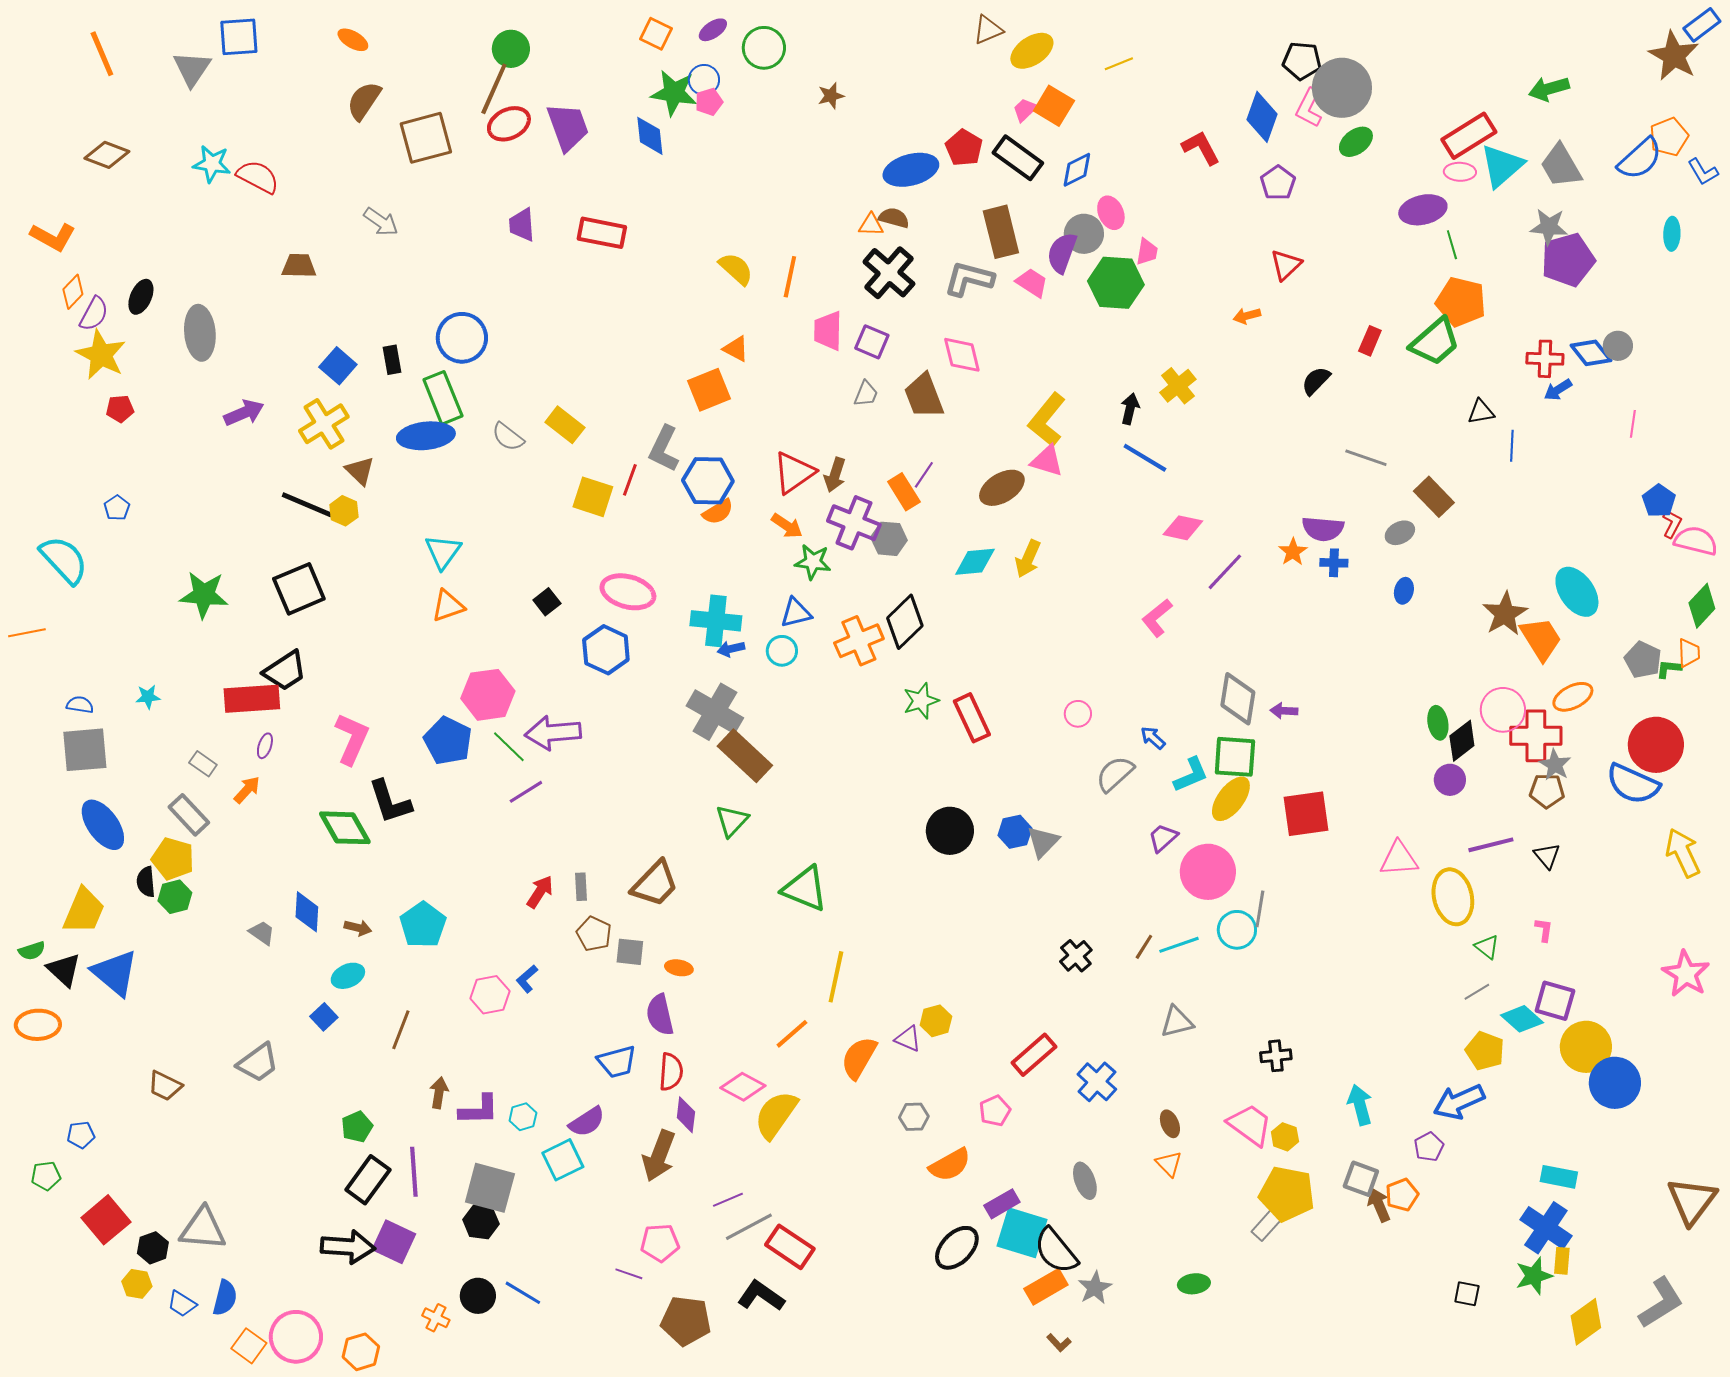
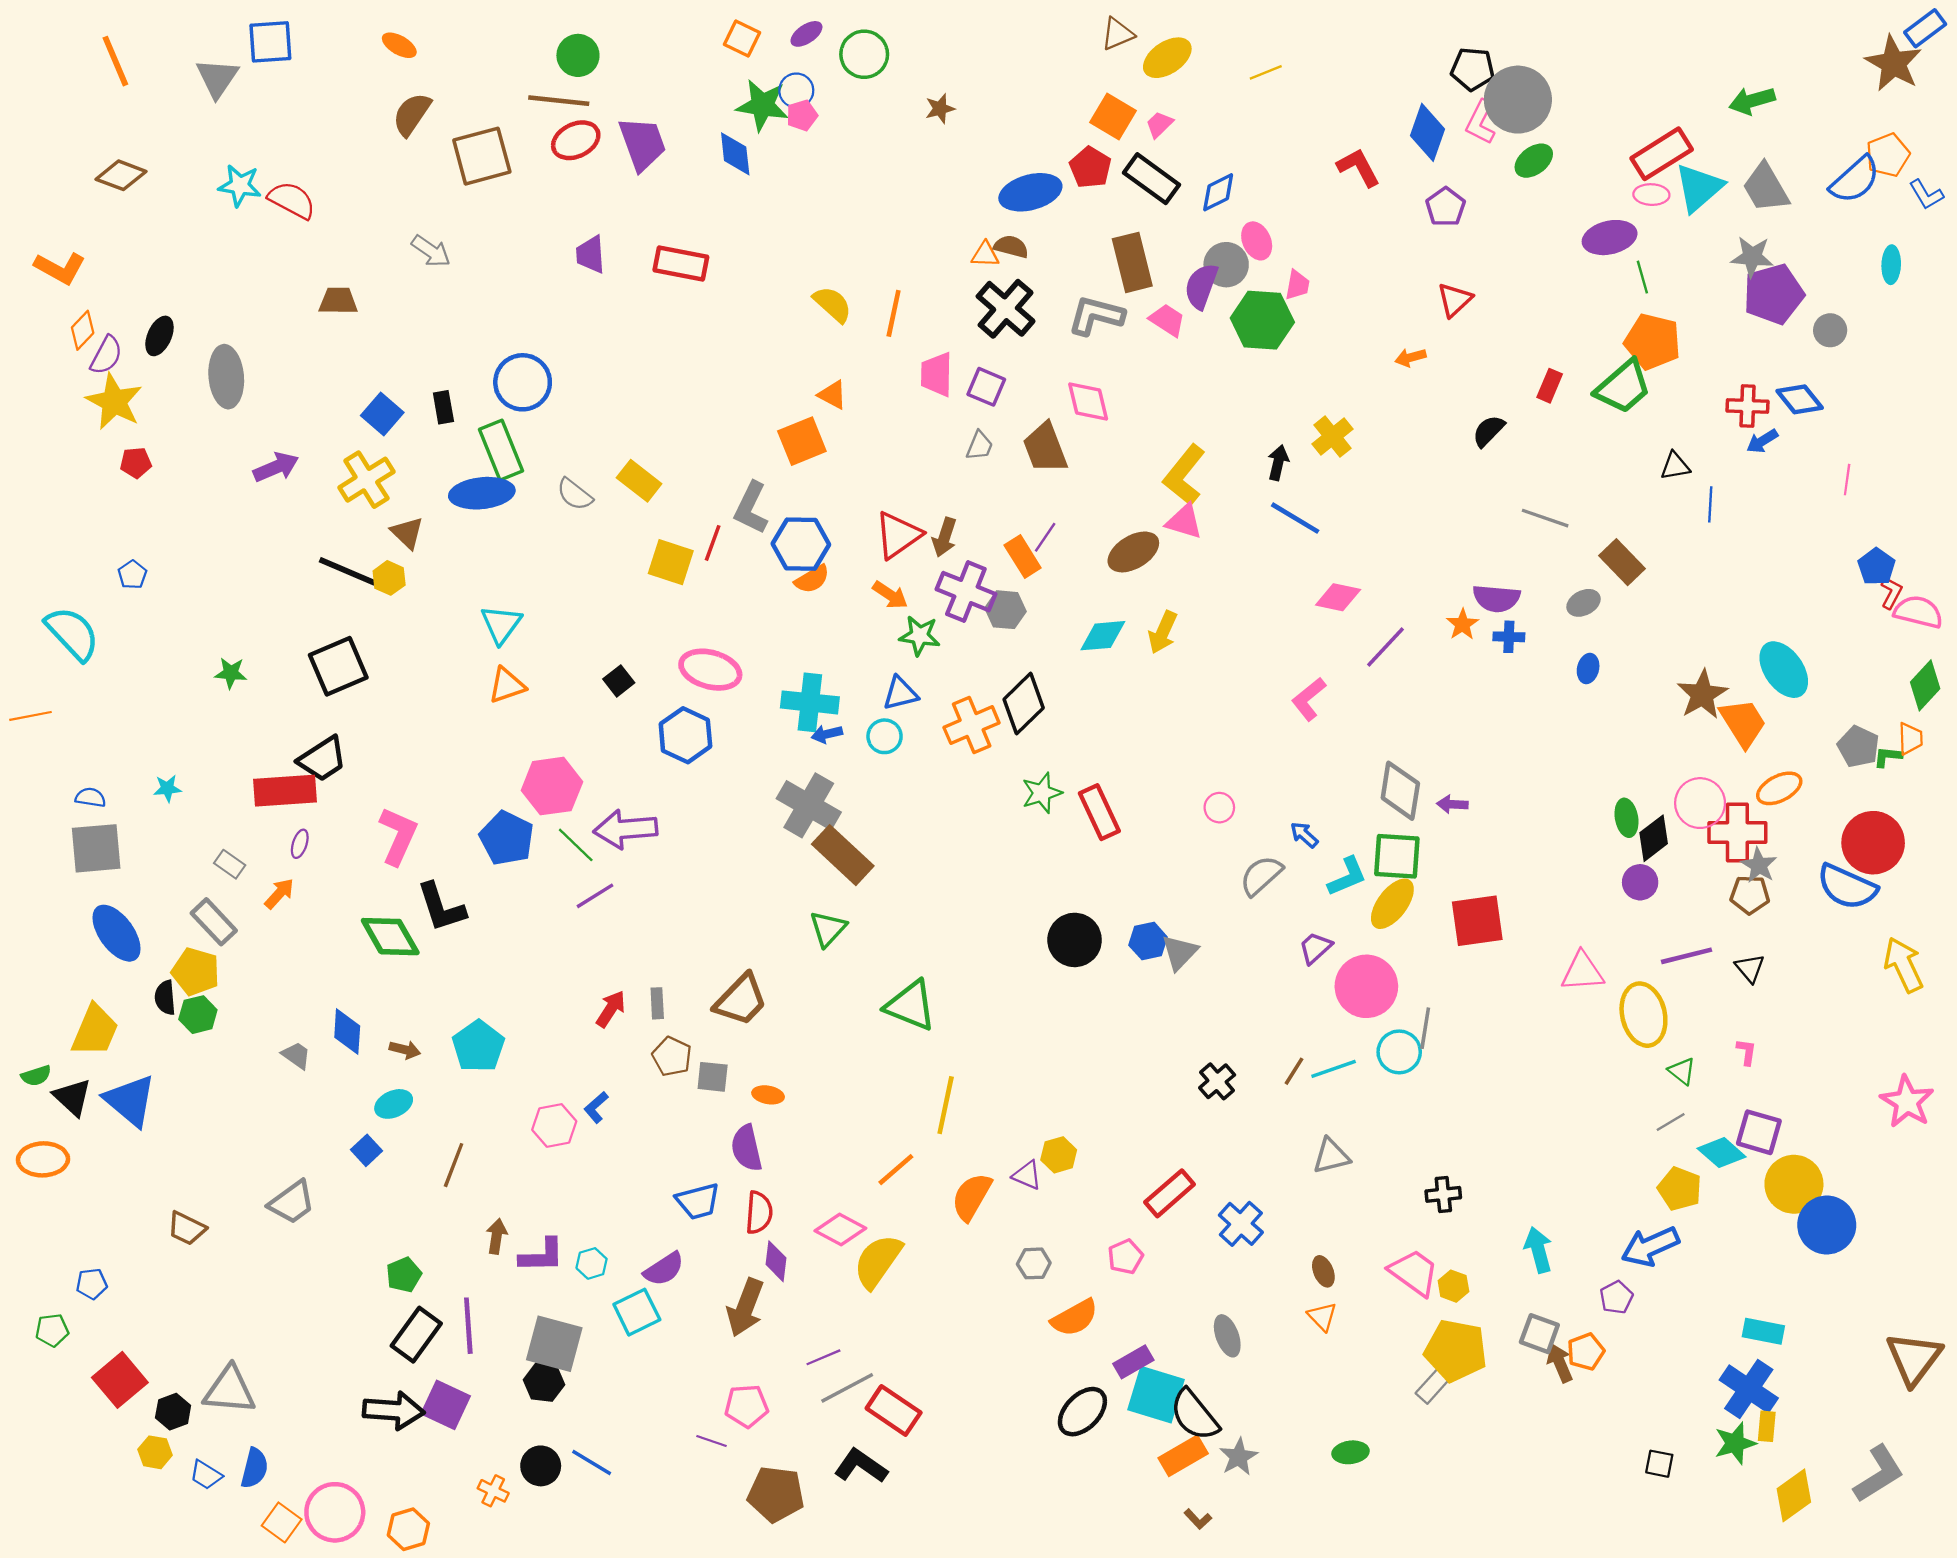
brown line: (494, 89) -> (559, 101), turned 72
orange square: (1054, 106) -> (1113, 117), moved
gray circle: (1618, 346) -> (1830, 330), moved
green star: (204, 595) -> (231, 673), size x0.6

